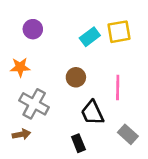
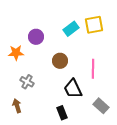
purple circle: (33, 29) -> (36, 37), moved
gray cross: (34, 104) -> (27, 82), size x0.6
brown arrow: (21, 134) -> (17, 106), turned -96

